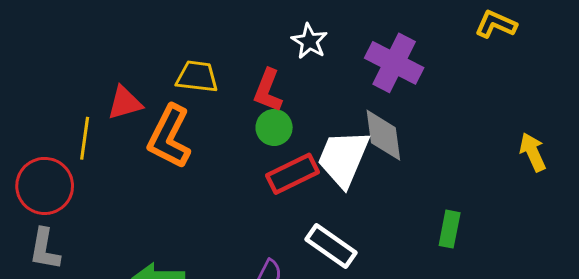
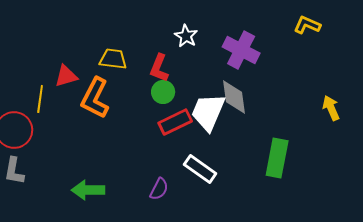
green rectangle: (450, 229) -> (277, 158), size x1.6

